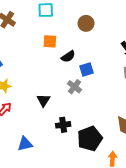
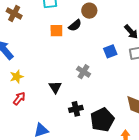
black semicircle: (68, 56) -> (75, 25), moved
blue square: (86, 70) -> (110, 51), moved

